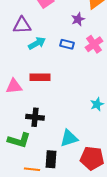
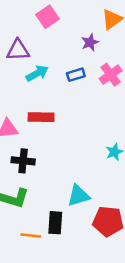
blue rectangle: (67, 44) -> (76, 75), turned -32
black cross: (35, 117) -> (23, 161), moved

